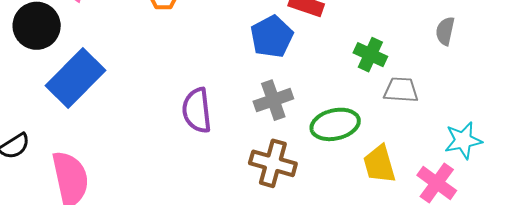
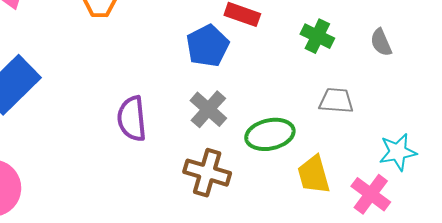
gray semicircle: (445, 31) -> (381, 42), turned -36
green cross: (370, 55) -> (317, 36), moved
gray cross: (273, 100) -> (208, 109), turned -30

